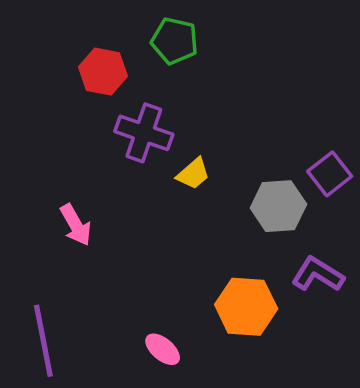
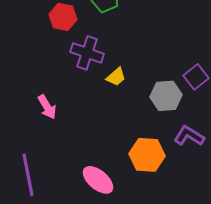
pink ellipse: (163, 349) -> (98, 180), size x1.5

